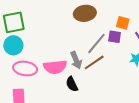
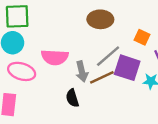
purple square: (115, 37) -> (127, 68), moved, size x1.6
pink semicircle: (55, 67) -> (55, 57), moved

